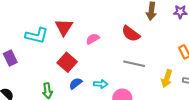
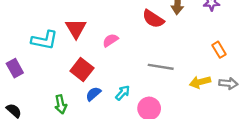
red semicircle: (131, 34) -> (153, 19), moved
yellow arrow: (167, 79) -> (200, 82), turned 60
cyan arrow: (101, 84) -> (123, 93), turned -48

